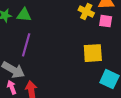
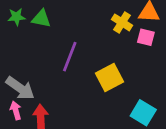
purple line: (26, 45) -> (70, 57), moved
yellow square: (93, 53) -> (110, 77), moved, turned -30

